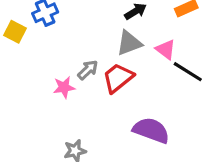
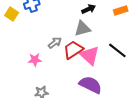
pink triangle: (166, 49) -> (90, 55), moved, size x1.5
pink star: (64, 87) -> (35, 60), moved

